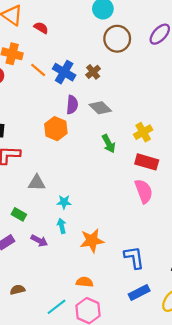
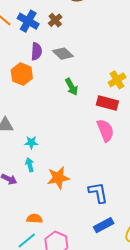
yellow cross: (143, 132) -> (117, 80), moved
orange semicircle: (85, 282) -> (35, 219), moved

